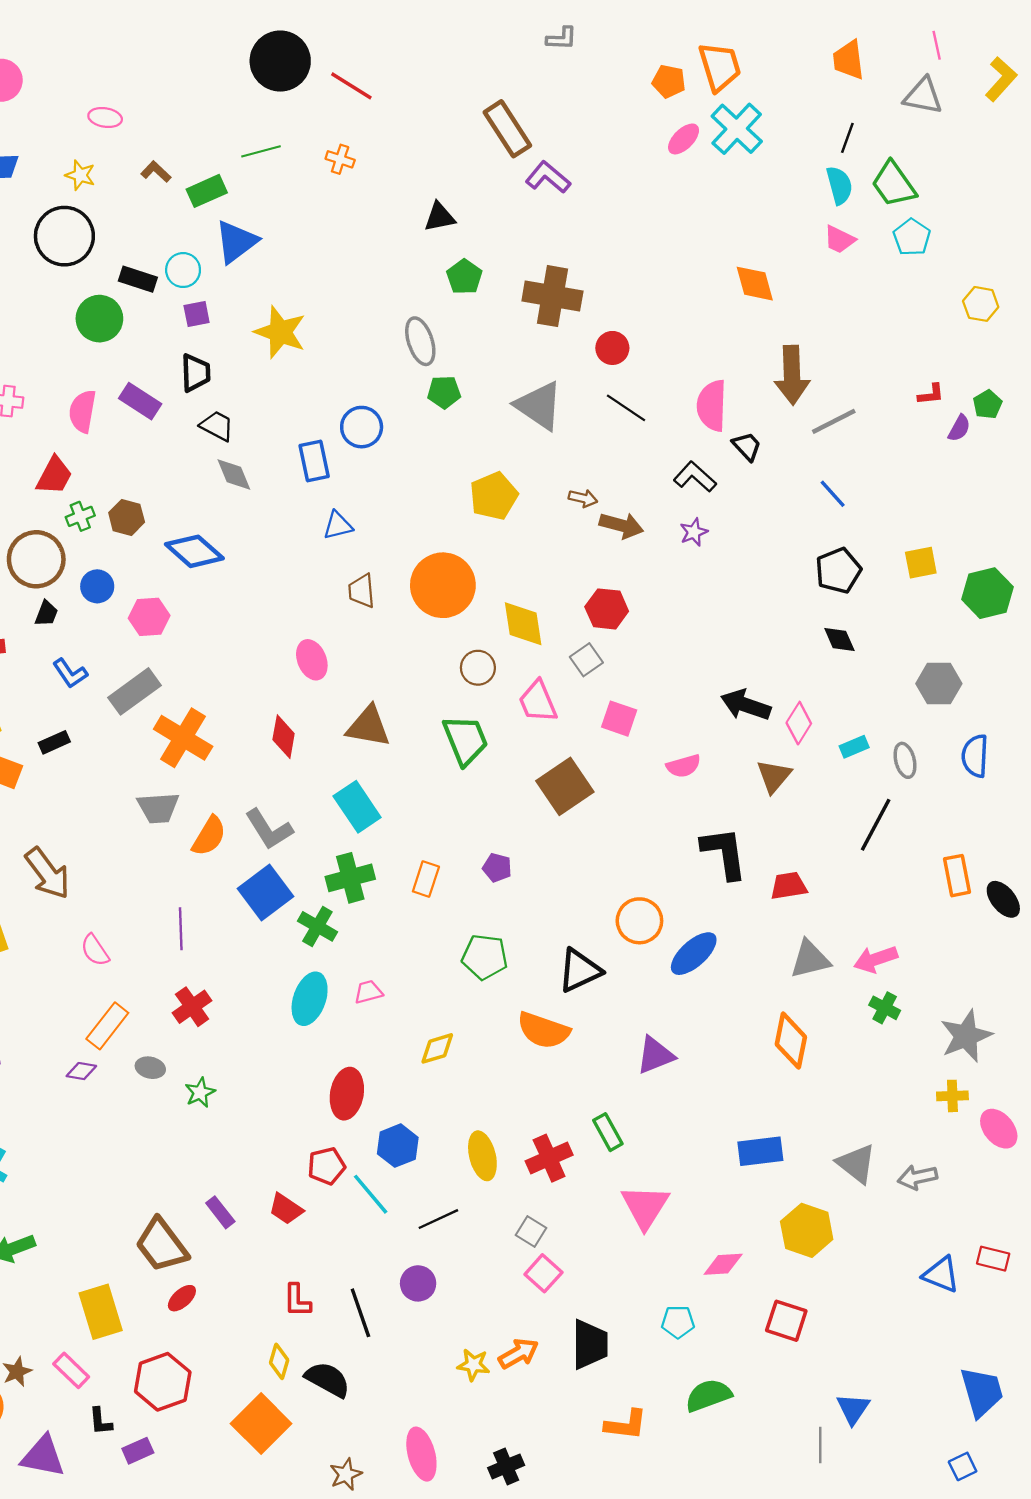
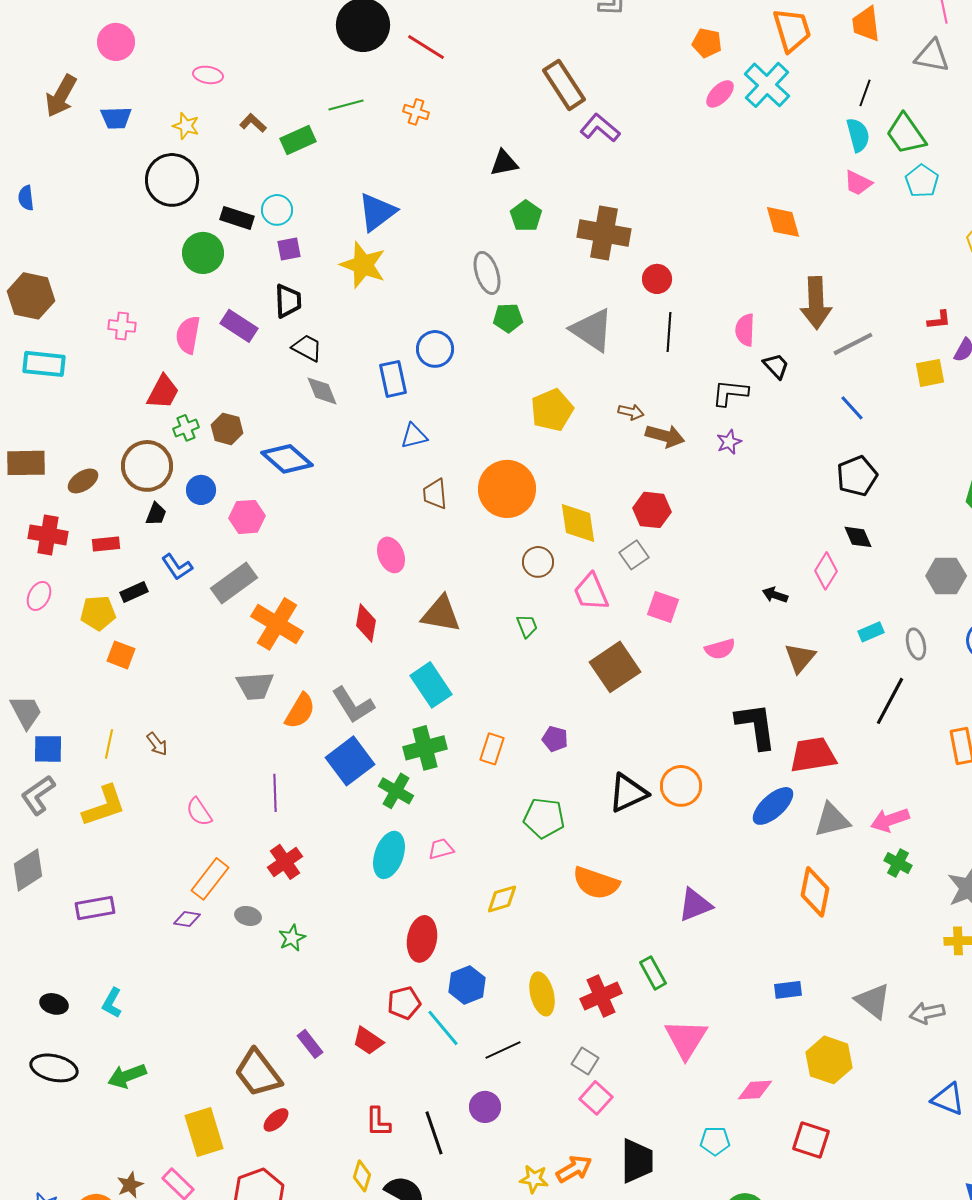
orange trapezoid: (720, 67) -> (792, 30), moved
blue triangle: (236, 242) -> (377, 212), moved
pink semicircle: (712, 406) -> (745, 330), size x0.7
black line: (626, 408) -> (669, 332), turned 60
black L-shape: (695, 477) -> (730, 393), turned -36
yellow square: (921, 563) -> (930, 373), moved
black arrow: (746, 705) -> (775, 595), size x0.6
pink diamond: (799, 723) -> (826, 571), moved
green trapezoid: (465, 740) -> (527, 626), size x0.5
black rectangle: (54, 742) -> (134, 592), moved
brown arrow: (47, 873) -> (157, 744), size x0.5
red trapezoid: (789, 886) -> (813, 755), size x1.4
blue ellipse: (694, 954) -> (773, 806), moved
black triangle: (580, 971) -> (628, 793), moved
blue rectangle: (760, 1151) -> (788, 990), size x0.7

